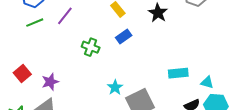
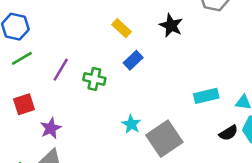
purple line: (65, 16) -> (61, 70), moved
red square: (22, 73) -> (24, 104), moved, turned 30

